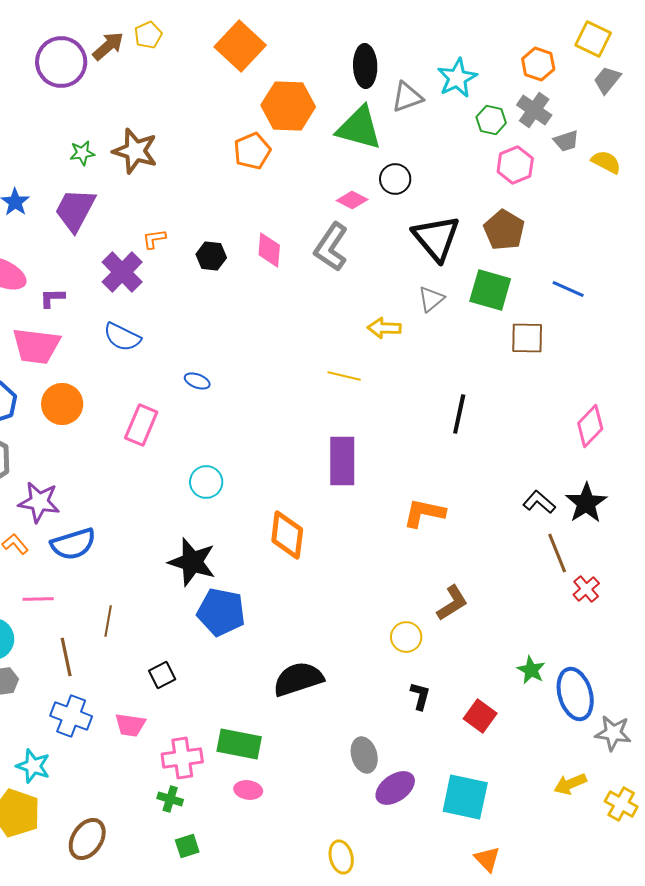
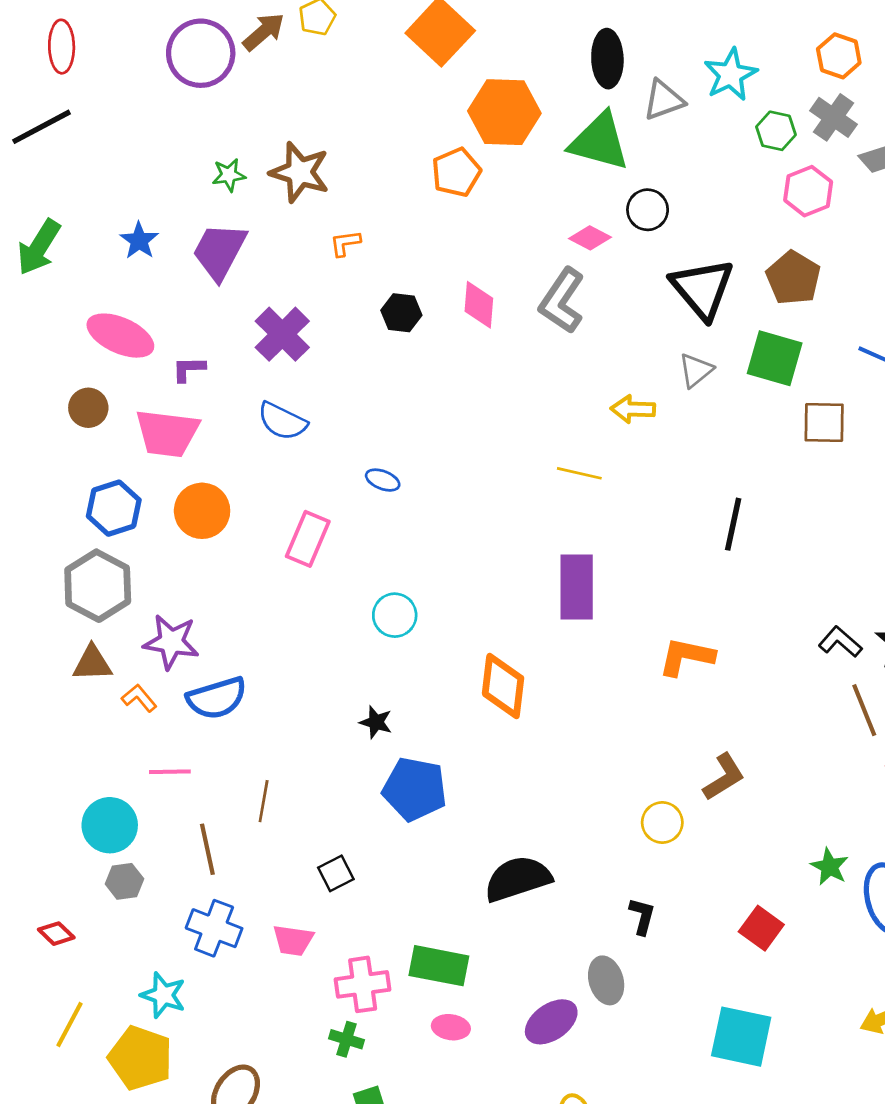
orange L-shape: (154, 239) -> (345, 243), moved
black star: (192, 562) -> (376, 722), size x0.5
black L-shape: (420, 696) -> (642, 916), moved
purple ellipse: (395, 788) -> (551, 1022), moved

